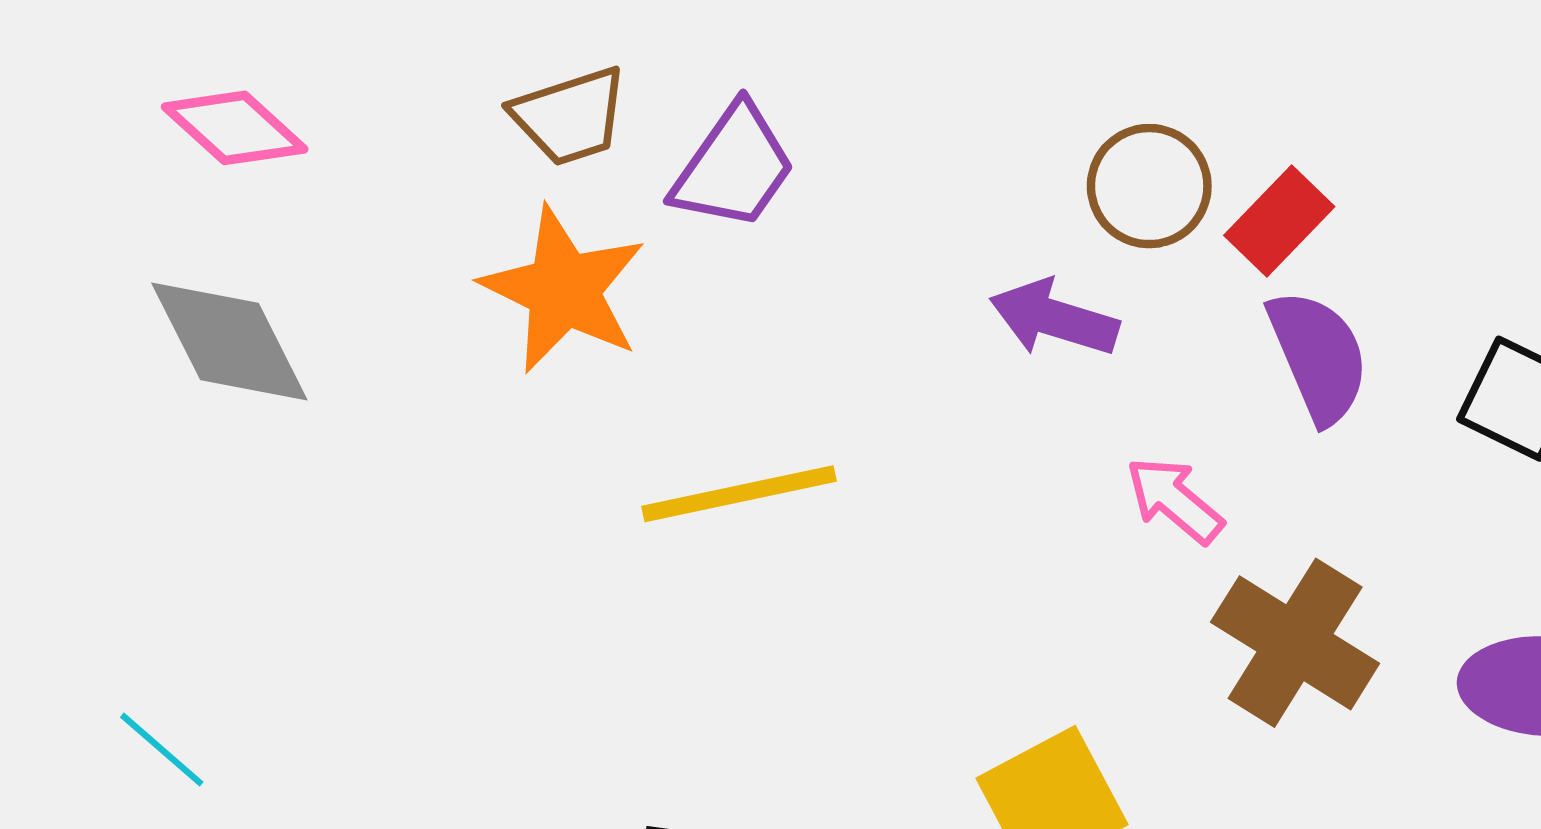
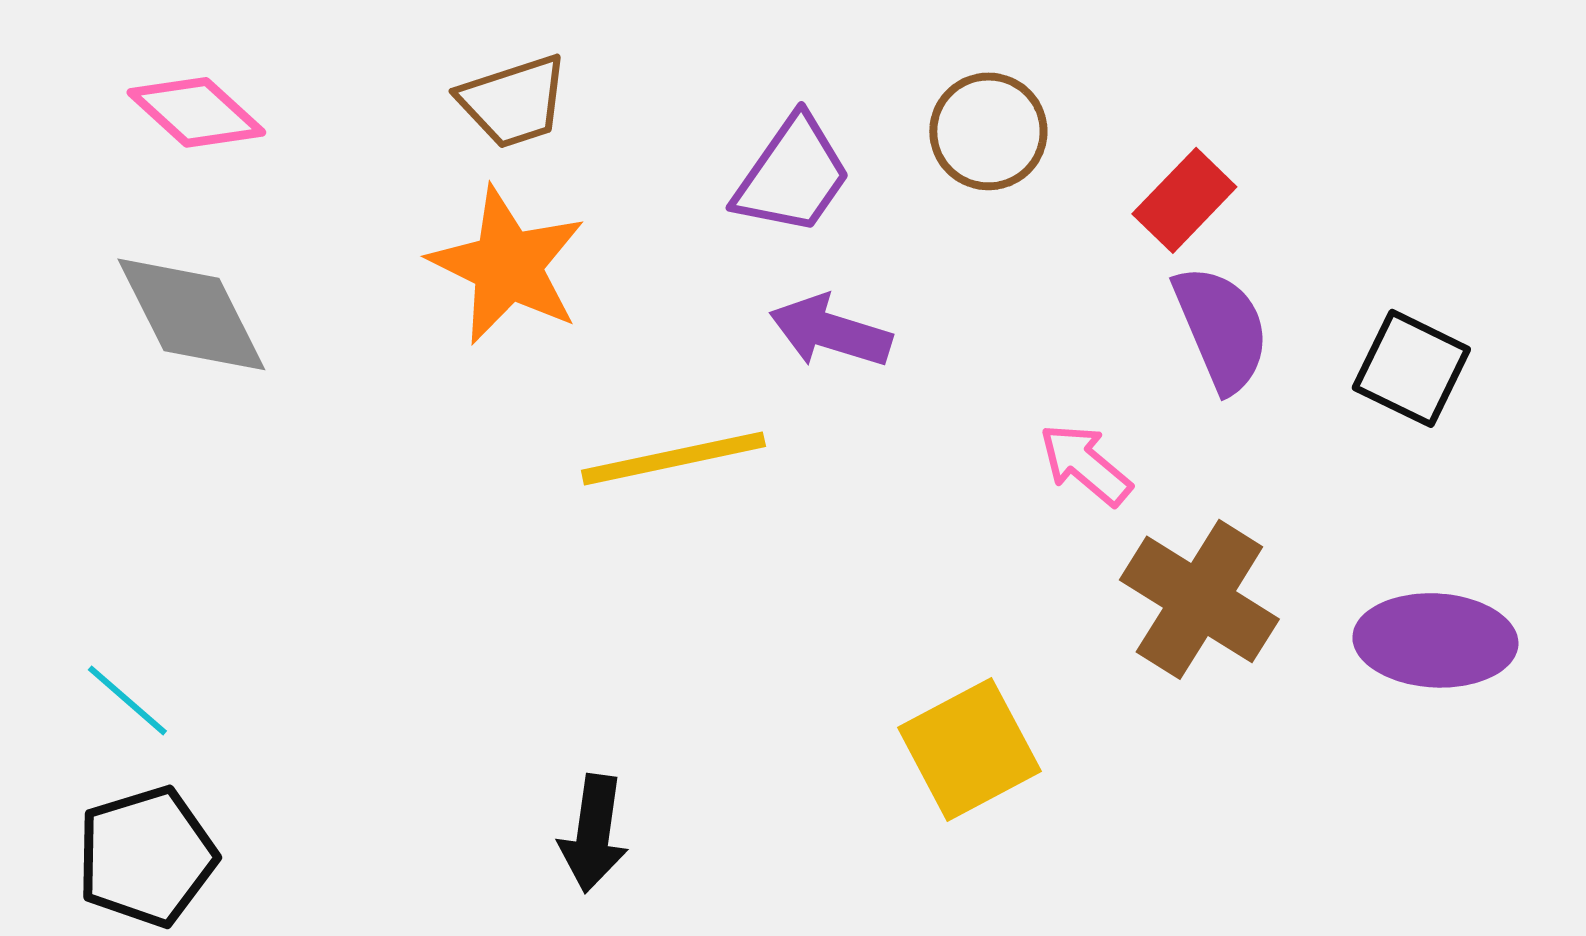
purple trapezoid: (734, 167) -> (792, 175), moved
brown circle: (1149, 186) -> (988, 131), moved
purple arrow: (1054, 318) -> (830, 331), moved

